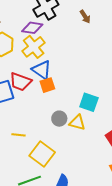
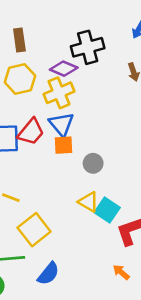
red trapezoid: (20, 82) -> (31, 132), turned -85
cyan square: (89, 102) -> (107, 210), moved
gray circle: (59, 119) -> (93, 163), moved

